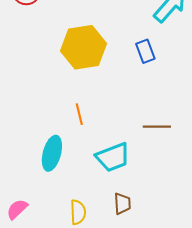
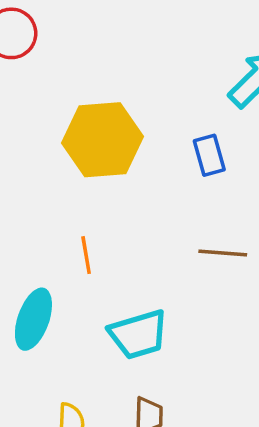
brown line: (157, 127) -> (223, 253), moved

